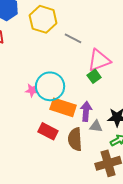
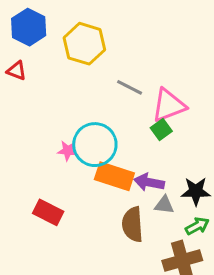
gray line: (73, 38) -> (130, 87), moved
purple arrow: (86, 111) -> (149, 182), turned -84
red rectangle: (48, 131) -> (48, 212), moved

